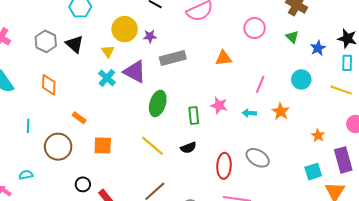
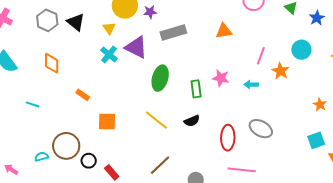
orange star: (281, 111) -> (280, 71), moved
cyan line: (28, 126) -> (33, 104), turned -72
brown circle: (58, 147) -> (66, 146), moved
cyan semicircle: (26, 175) -> (42, 157), moved

